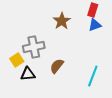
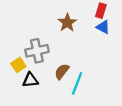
blue triangle: (95, 25) -> (103, 27), turned 48
cyan line: (93, 76) -> (77, 83), moved

